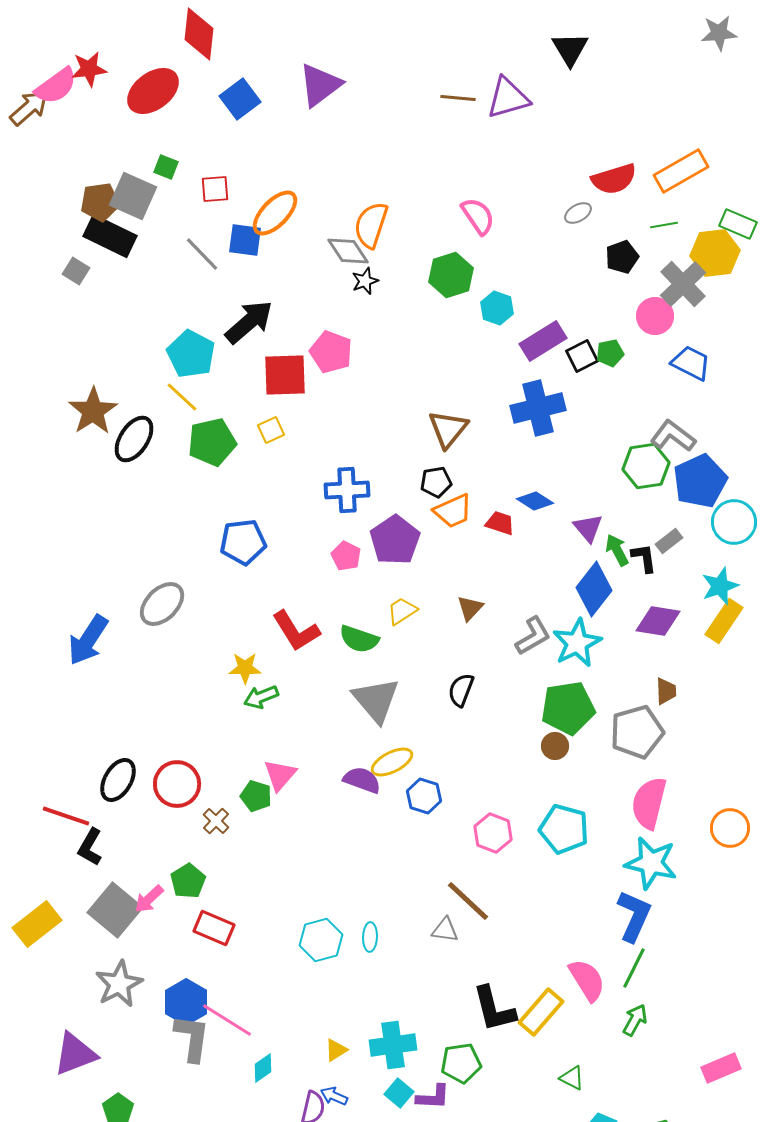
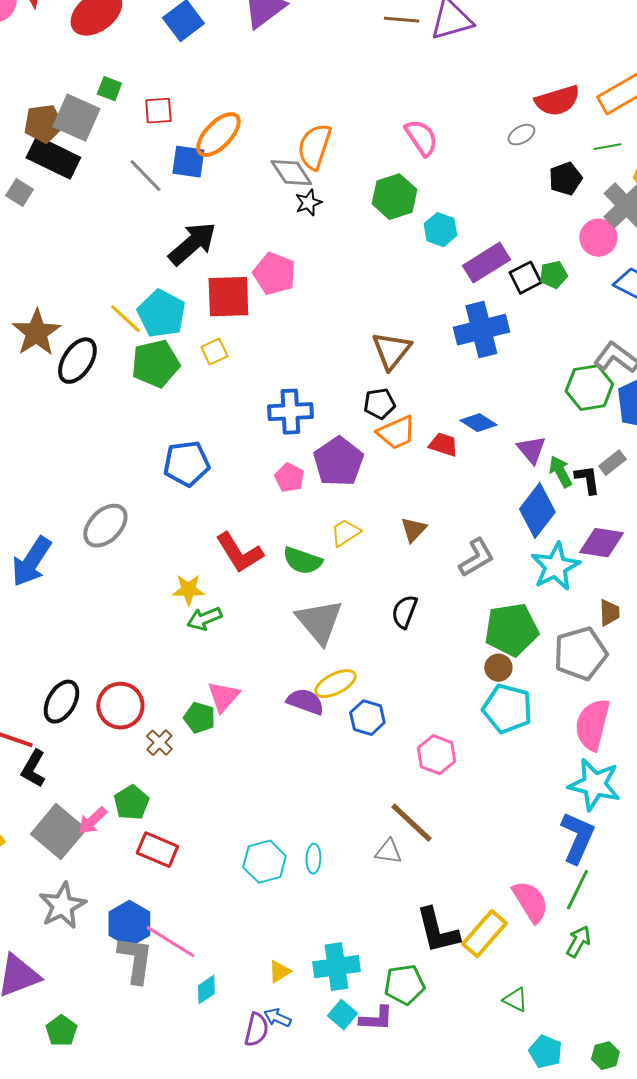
cyan pentagon: (191, 354) -> (161, 314), moved
cyan star: (577, 643) -> (555, 567), moved
cyan pentagon: (564, 829) -> (507, 709), moved

